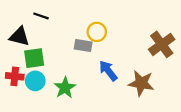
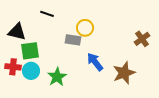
black line: (41, 16) -> (47, 14), moved
brown cross: (162, 44) -> (142, 39), size x0.7
brown star: (141, 83) -> (124, 73), turned -30

